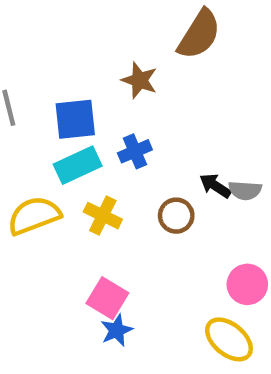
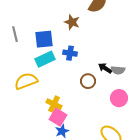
blue cross: (135, 151) -> (70, 53), turned 32
yellow cross: (103, 216) -> (54, 104), moved
pink circle: (247, 284) -> (119, 98), moved

